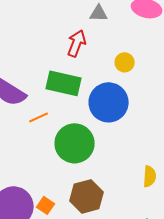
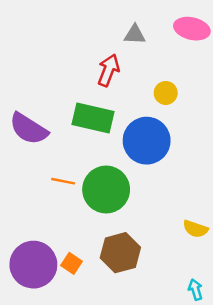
orange line: (39, 117) -> (63, 181), moved, turned 36
yellow semicircle: (150, 176) -> (195, 229), turned 105

